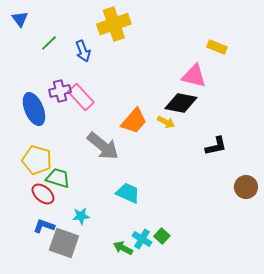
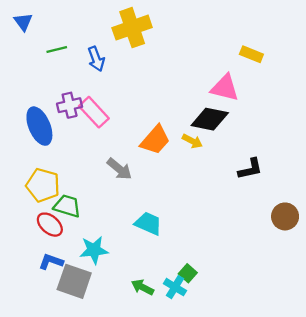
green line: (49, 43) -> (57, 50), turned 30
gray arrow: (103, 146) -> (119, 169), size x0.7
cyan star: (81, 216) -> (94, 250), size x1.4
cyan cross: (142, 239) -> (175, 287), moved

